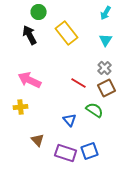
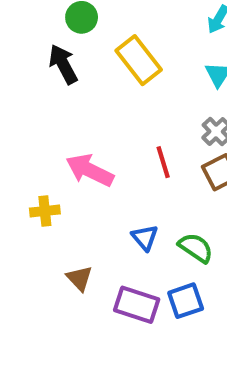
pink arrow: (30, 80) -> (90, 170), moved
red line: (79, 83) -> (163, 162), turned 42
green semicircle: (95, 110) -> (196, 248), moved

